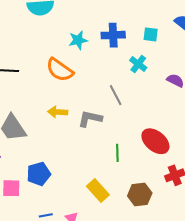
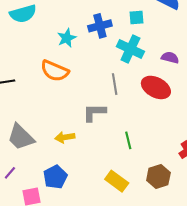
cyan cross: (138, 64) -> (130, 49), size x1.5
gray line: (116, 95) -> (115, 84), turned 30
yellow arrow: (58, 112) -> (65, 137), moved
red ellipse: (155, 141) -> (156, 87), moved

